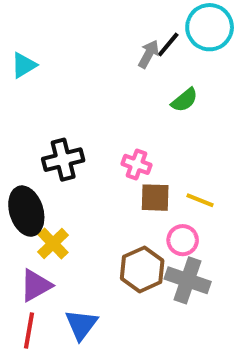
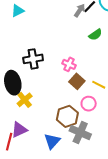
brown square: (155, 198) -> (77, 81), turned 35
gray cross: (188, 280) -> (80, 132), moved
purple triangle: (36, 285) -> (19, 130), moved
blue triangle: (81, 325) -> (52, 141), moved

